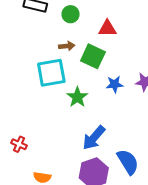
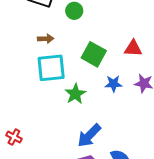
red triangle: (107, 28) -> (133, 48), moved
brown arrow: (67, 46) -> (46, 39), moved

